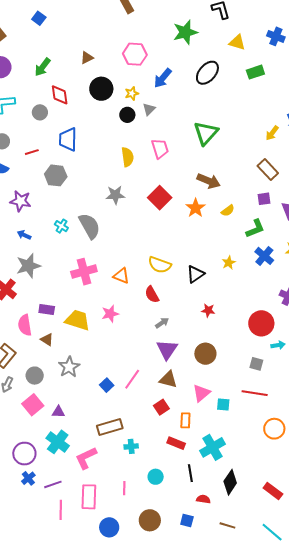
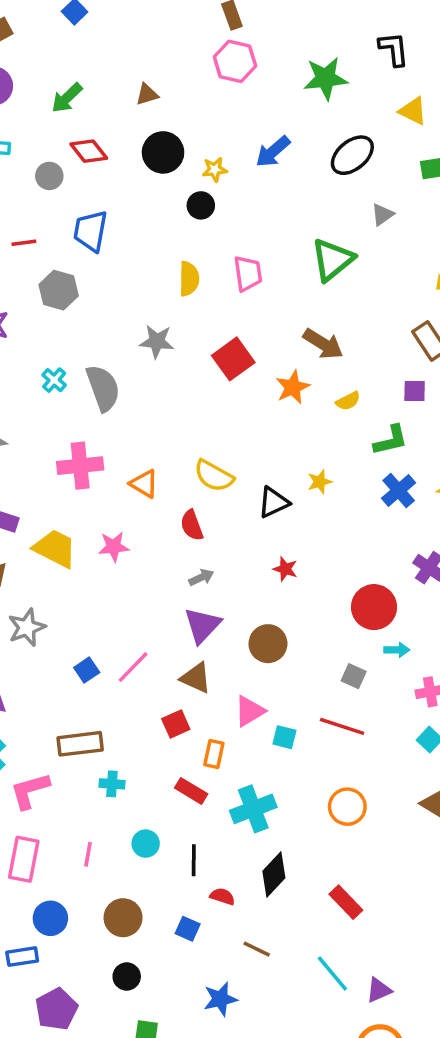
pink hexagon: (135, 54) -> (235, 61), moved
red diamond: (60, 95) -> (89, 151), turned -40
gray triangle: (149, 109) -> (382, 215), moved
yellow star: (229, 263) -> (320, 482), moved
orange circle: (274, 429) -> (347, 807), moved
black line: (190, 473) -> (194, 860), moved

